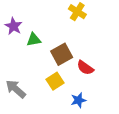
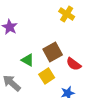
green triangle: (34, 40) -> (28, 60), moved, turned 40

